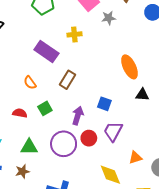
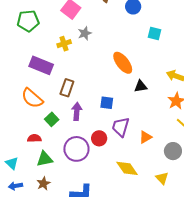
gray star: (109, 18) -> (85, 33), moved
orange semicircle: (30, 83) -> (32, 98), size x1.6
red semicircle: (20, 113) -> (34, 138), moved
purple arrow: (78, 116) -> (77, 111), moved
orange triangle: (135, 158) -> (145, 137), moved

